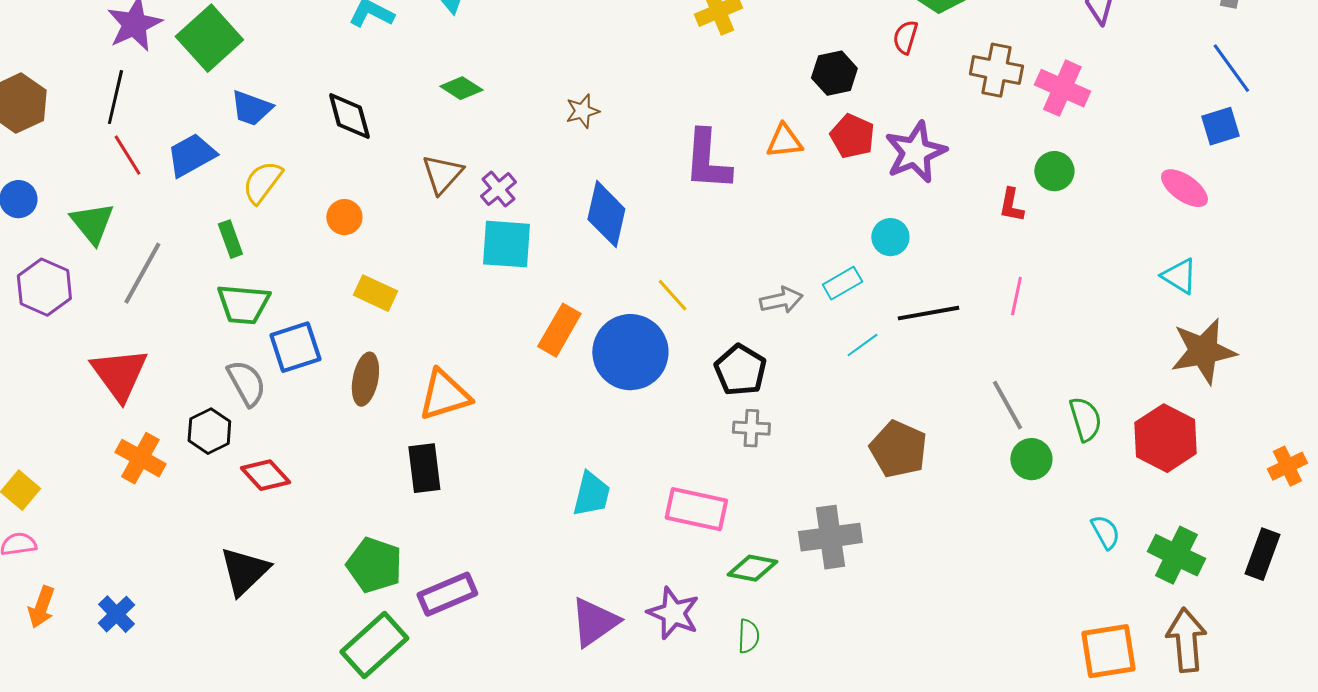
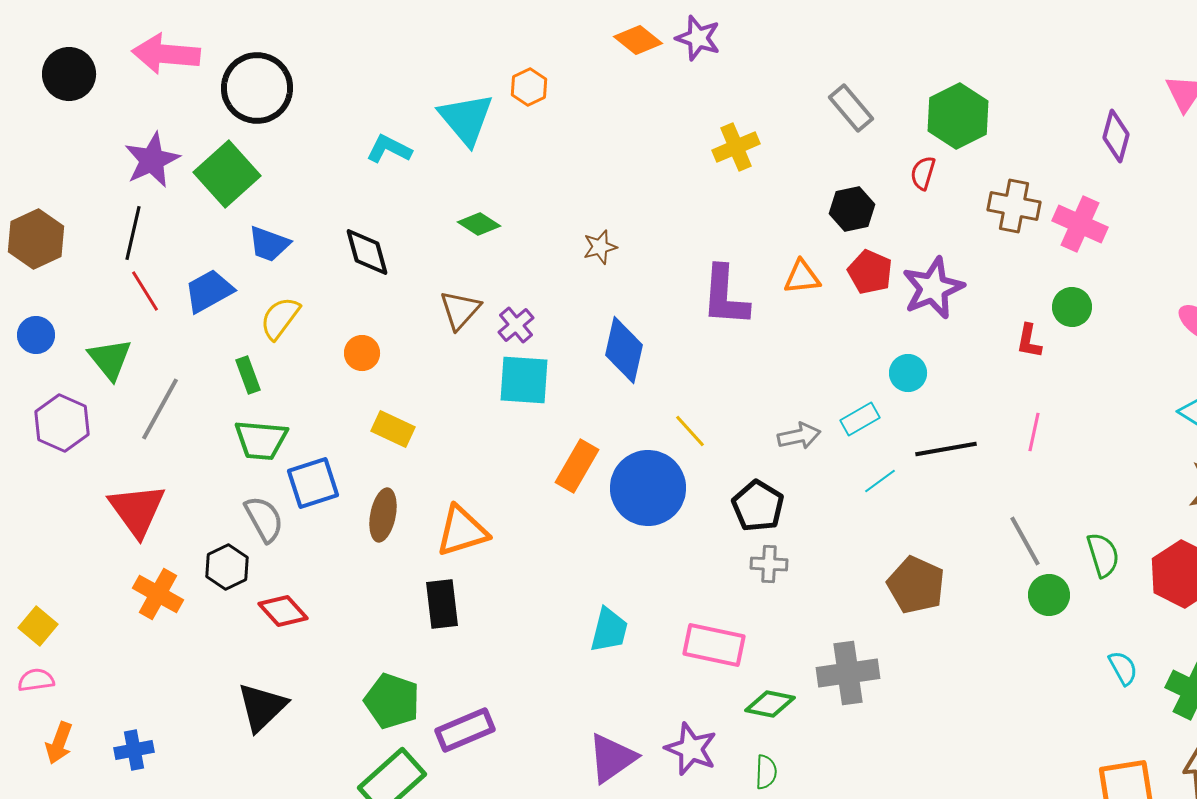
blue cross: (116, 614) -> (134, 750), turned 33

